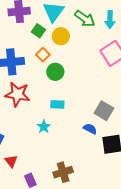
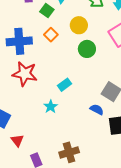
yellow circle: (61, 36) -> (79, 25), moved
green circle: (55, 72) -> (87, 49), moved
cyan rectangle: (57, 104) -> (65, 85), turned -40

